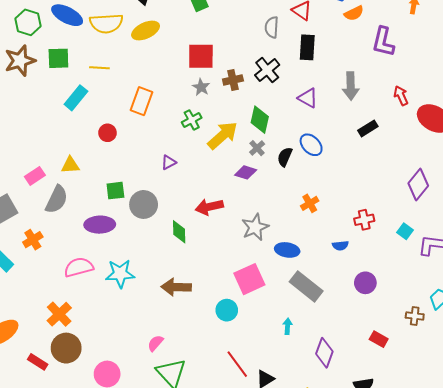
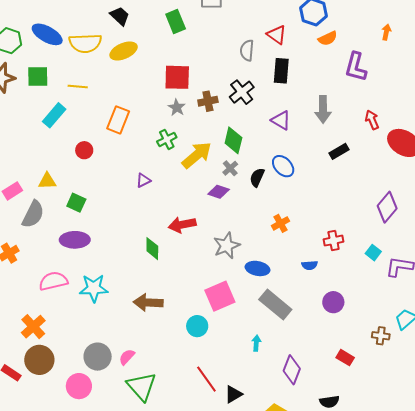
green square: (115, 191) -> (76, 203), moved, turned 30
gray circle: (144, 204) -> (98, 357), moved

